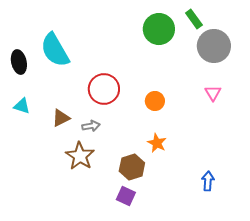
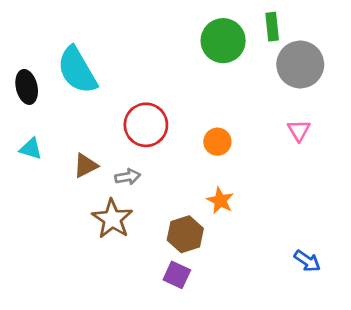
green rectangle: (194, 19) -> (272, 27), turned 30
blue arrow: (208, 181) -> (307, 261), moved, turned 120

